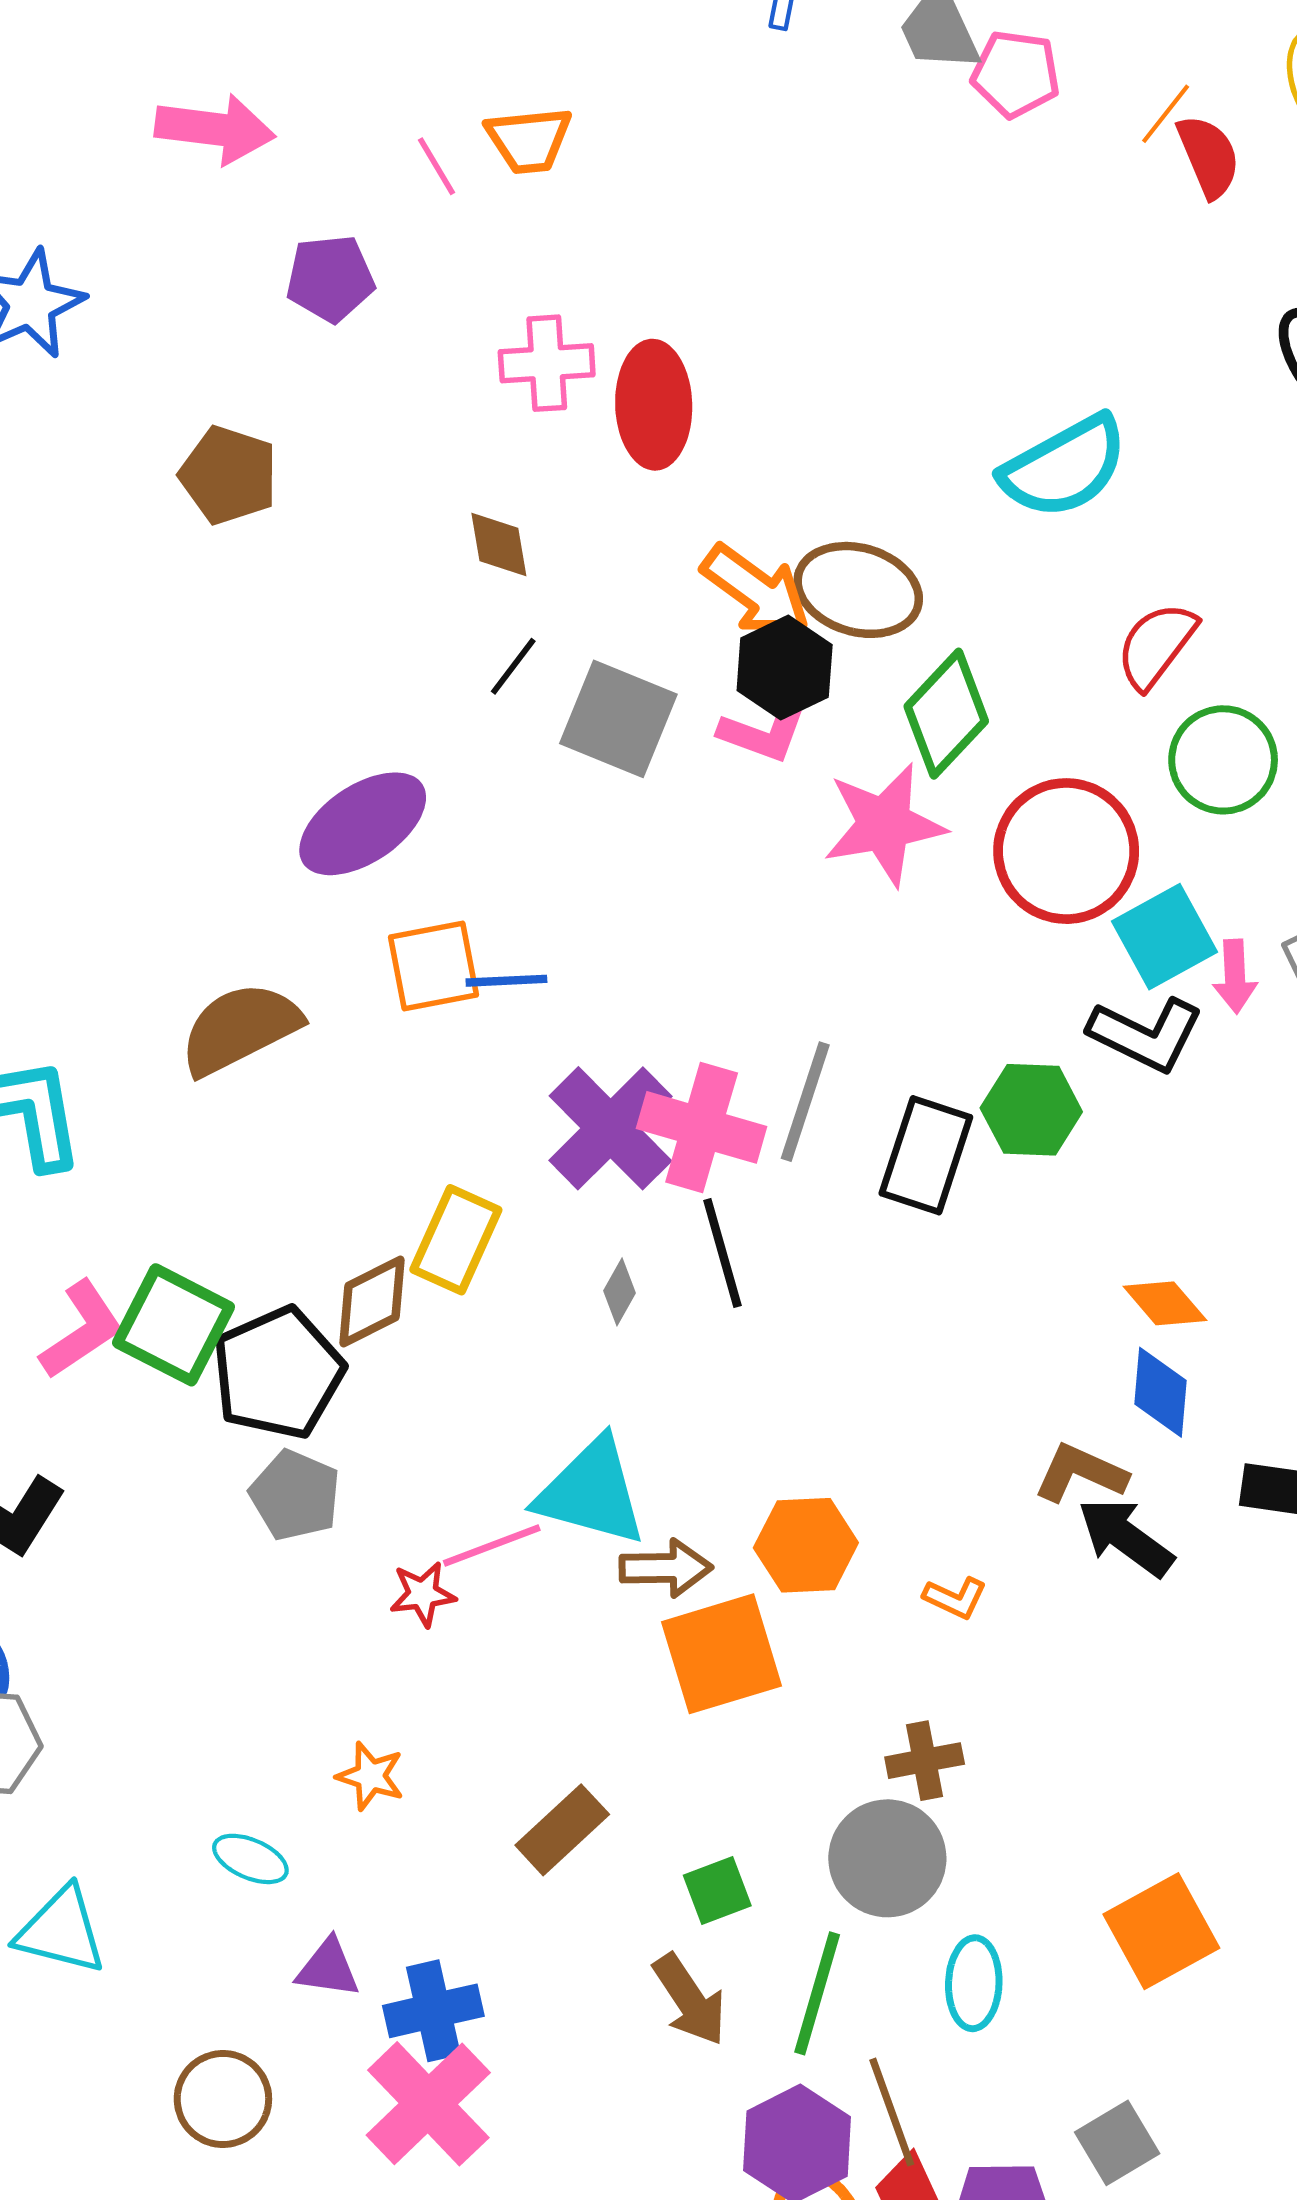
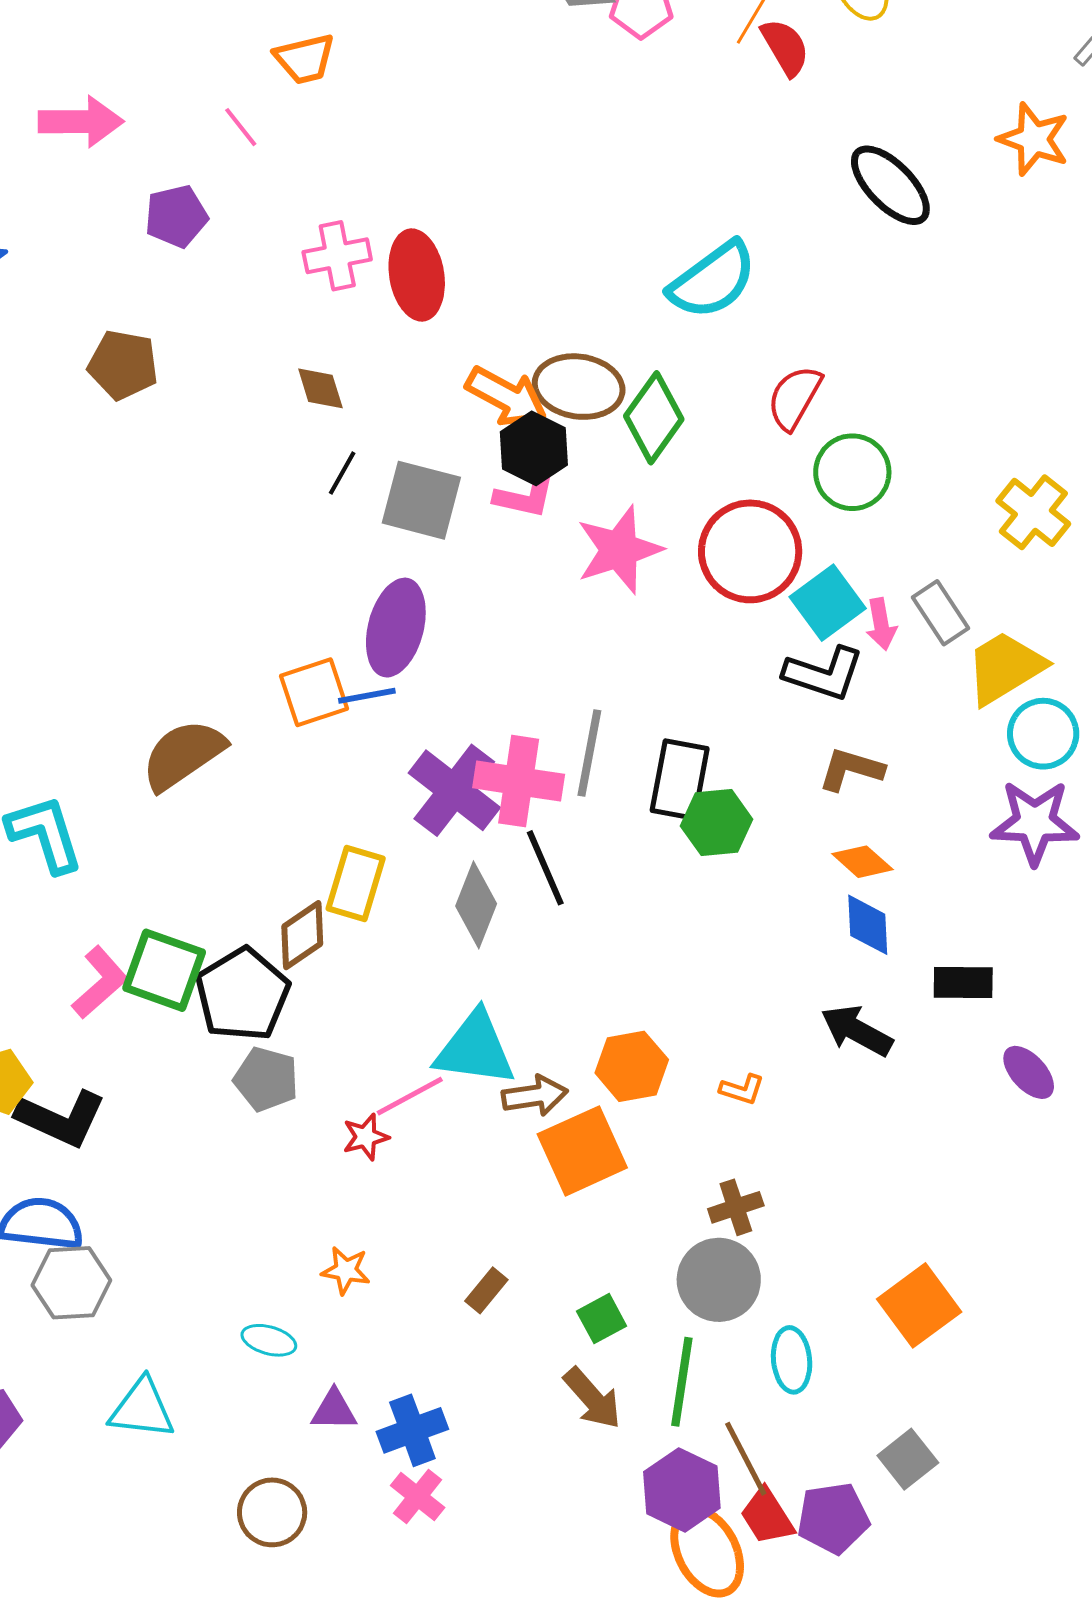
orange trapezoid: (529, 140) -> (305, 59), moved
green diamond: (946, 714) -> (654, 418), moved
purple ellipse: (363, 824) -> (396, 628), moved, turned -34
green hexagon: (1031, 1110) -> (717, 823), moved
gray diamond: (619, 1292) -> (476, 905), size x1.8
brown L-shape: (1081, 1473) -> (851, 769), moved
brown rectangle: (562, 1830) -> (486, 1290), size x0.7
pink cross: (428, 2104) -> (418, 1497), size x0.6

